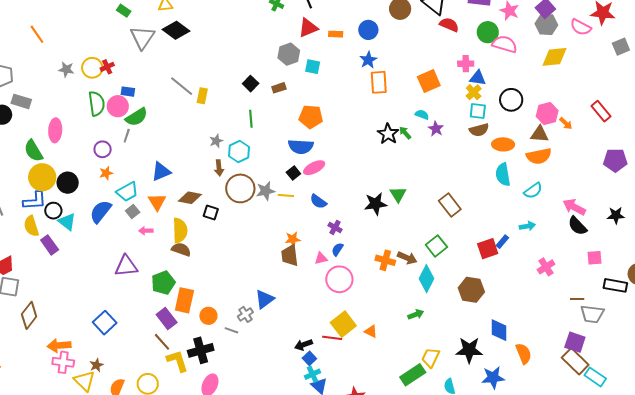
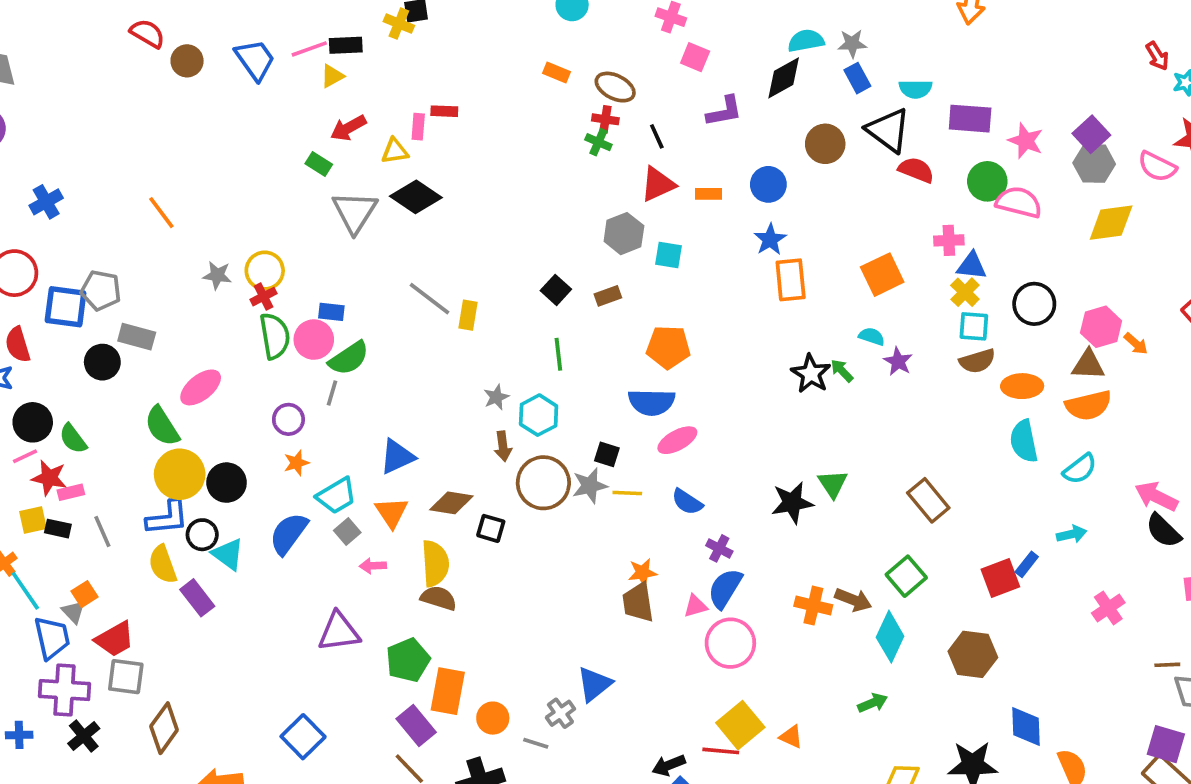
red cross: (107, 67) -> (264, 297), moved
pink ellipse: (55, 130) -> (201, 387), turned 50
black square: (293, 173) -> (607, 454), moved, turned -32
blue semicircle: (337, 249) -> (725, 588), size x1.6

